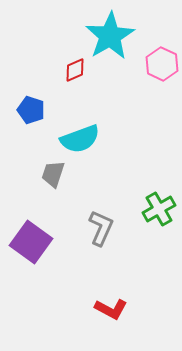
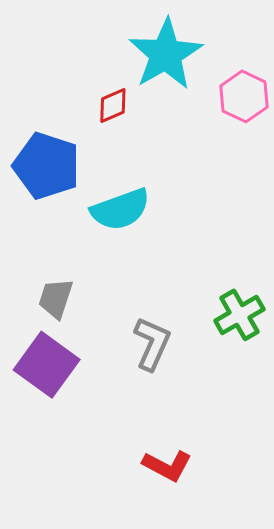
blue pentagon: (31, 110) -> (47, 166), size x1.6
gray trapezoid: (53, 174) -> (56, 298), moved

